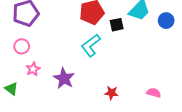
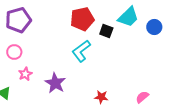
black square: (117, 25) -> (106, 31), turned 32
pink semicircle: (154, 93) -> (142, 97), turned -56

